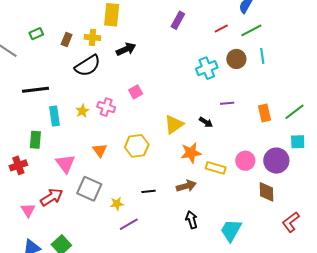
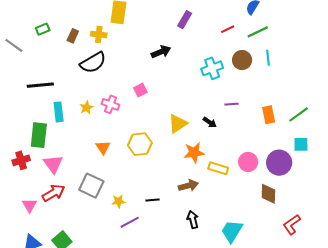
black arrow: (126, 49) -> (161, 52), moved
green rectangle: (35, 140) -> (39, 135), size x1.4
pink triangle: (65, 164) -> (53, 164), moved
black line: (148, 191) -> (153, 200), moved

